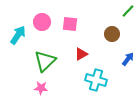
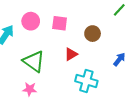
brown circle: (112, 34) -> (93, 34), moved
green triangle: (45, 61) -> (34, 61), turned -40

